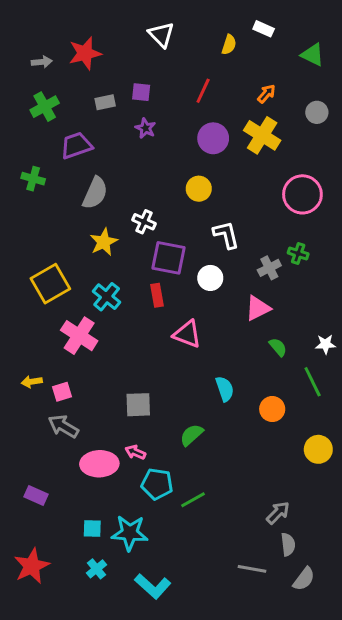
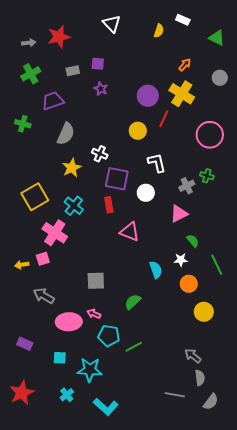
red line: (203, 91) -> (164, 119), moved
white star: (325, 344) -> (181, 260), moved
pink square: (62, 392) -> (43, 259), moved
yellow circle: (318, 449) -> (204, 312), moved
gray arrow: (278, 513) -> (193, 356), turned -96
cyan square: (92, 529) -> (60, 358), moved

